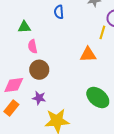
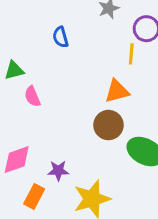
brown circle: (39, 70) -> (108, 125), moved
orange rectangle: (11, 108) -> (34, 196), moved

